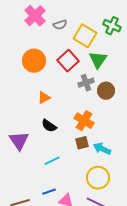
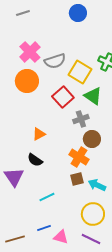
gray semicircle: (60, 25) -> (55, 61), size x1.5
green triangle: (98, 60) -> (93, 96), turned -30
orange circle: (34, 61) -> (27, 81), moved
brown circle: (106, 91) -> (92, 139), moved
black semicircle: (49, 126) -> (35, 160), moved

